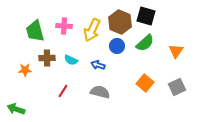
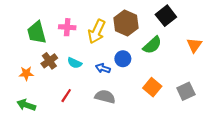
black square: (146, 16) -> (166, 16), moved, turned 36
blue circle: (117, 46) -> (123, 59), moved
orange triangle: (176, 51) -> (194, 45), moved
brown cross: (47, 58) -> (49, 61), turned -35
green arrow: (16, 109) -> (26, 105), moved

